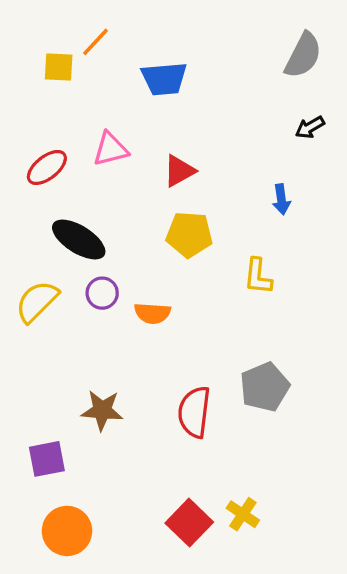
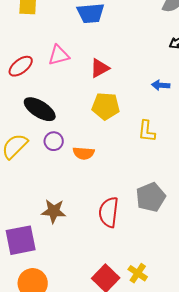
blue arrow: (281, 199) -> (161, 85), turned 102
purple square: (47, 459) -> (21, 240), size x1.4

